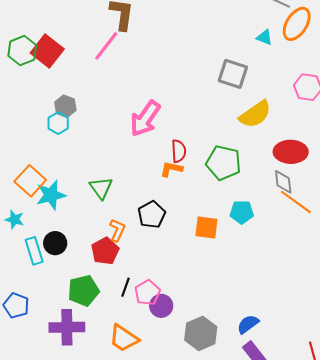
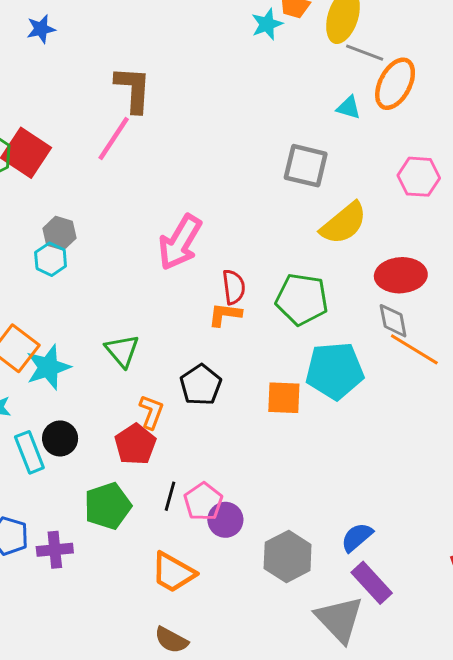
cyan pentagon: (242, 212) -> (335, 371), size x1.6
purple cross: (67, 327) -> (55, 550), moved, size x0.7

